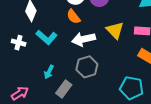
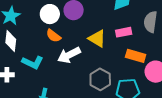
gray hexagon: (87, 67) -> (100, 79), moved

